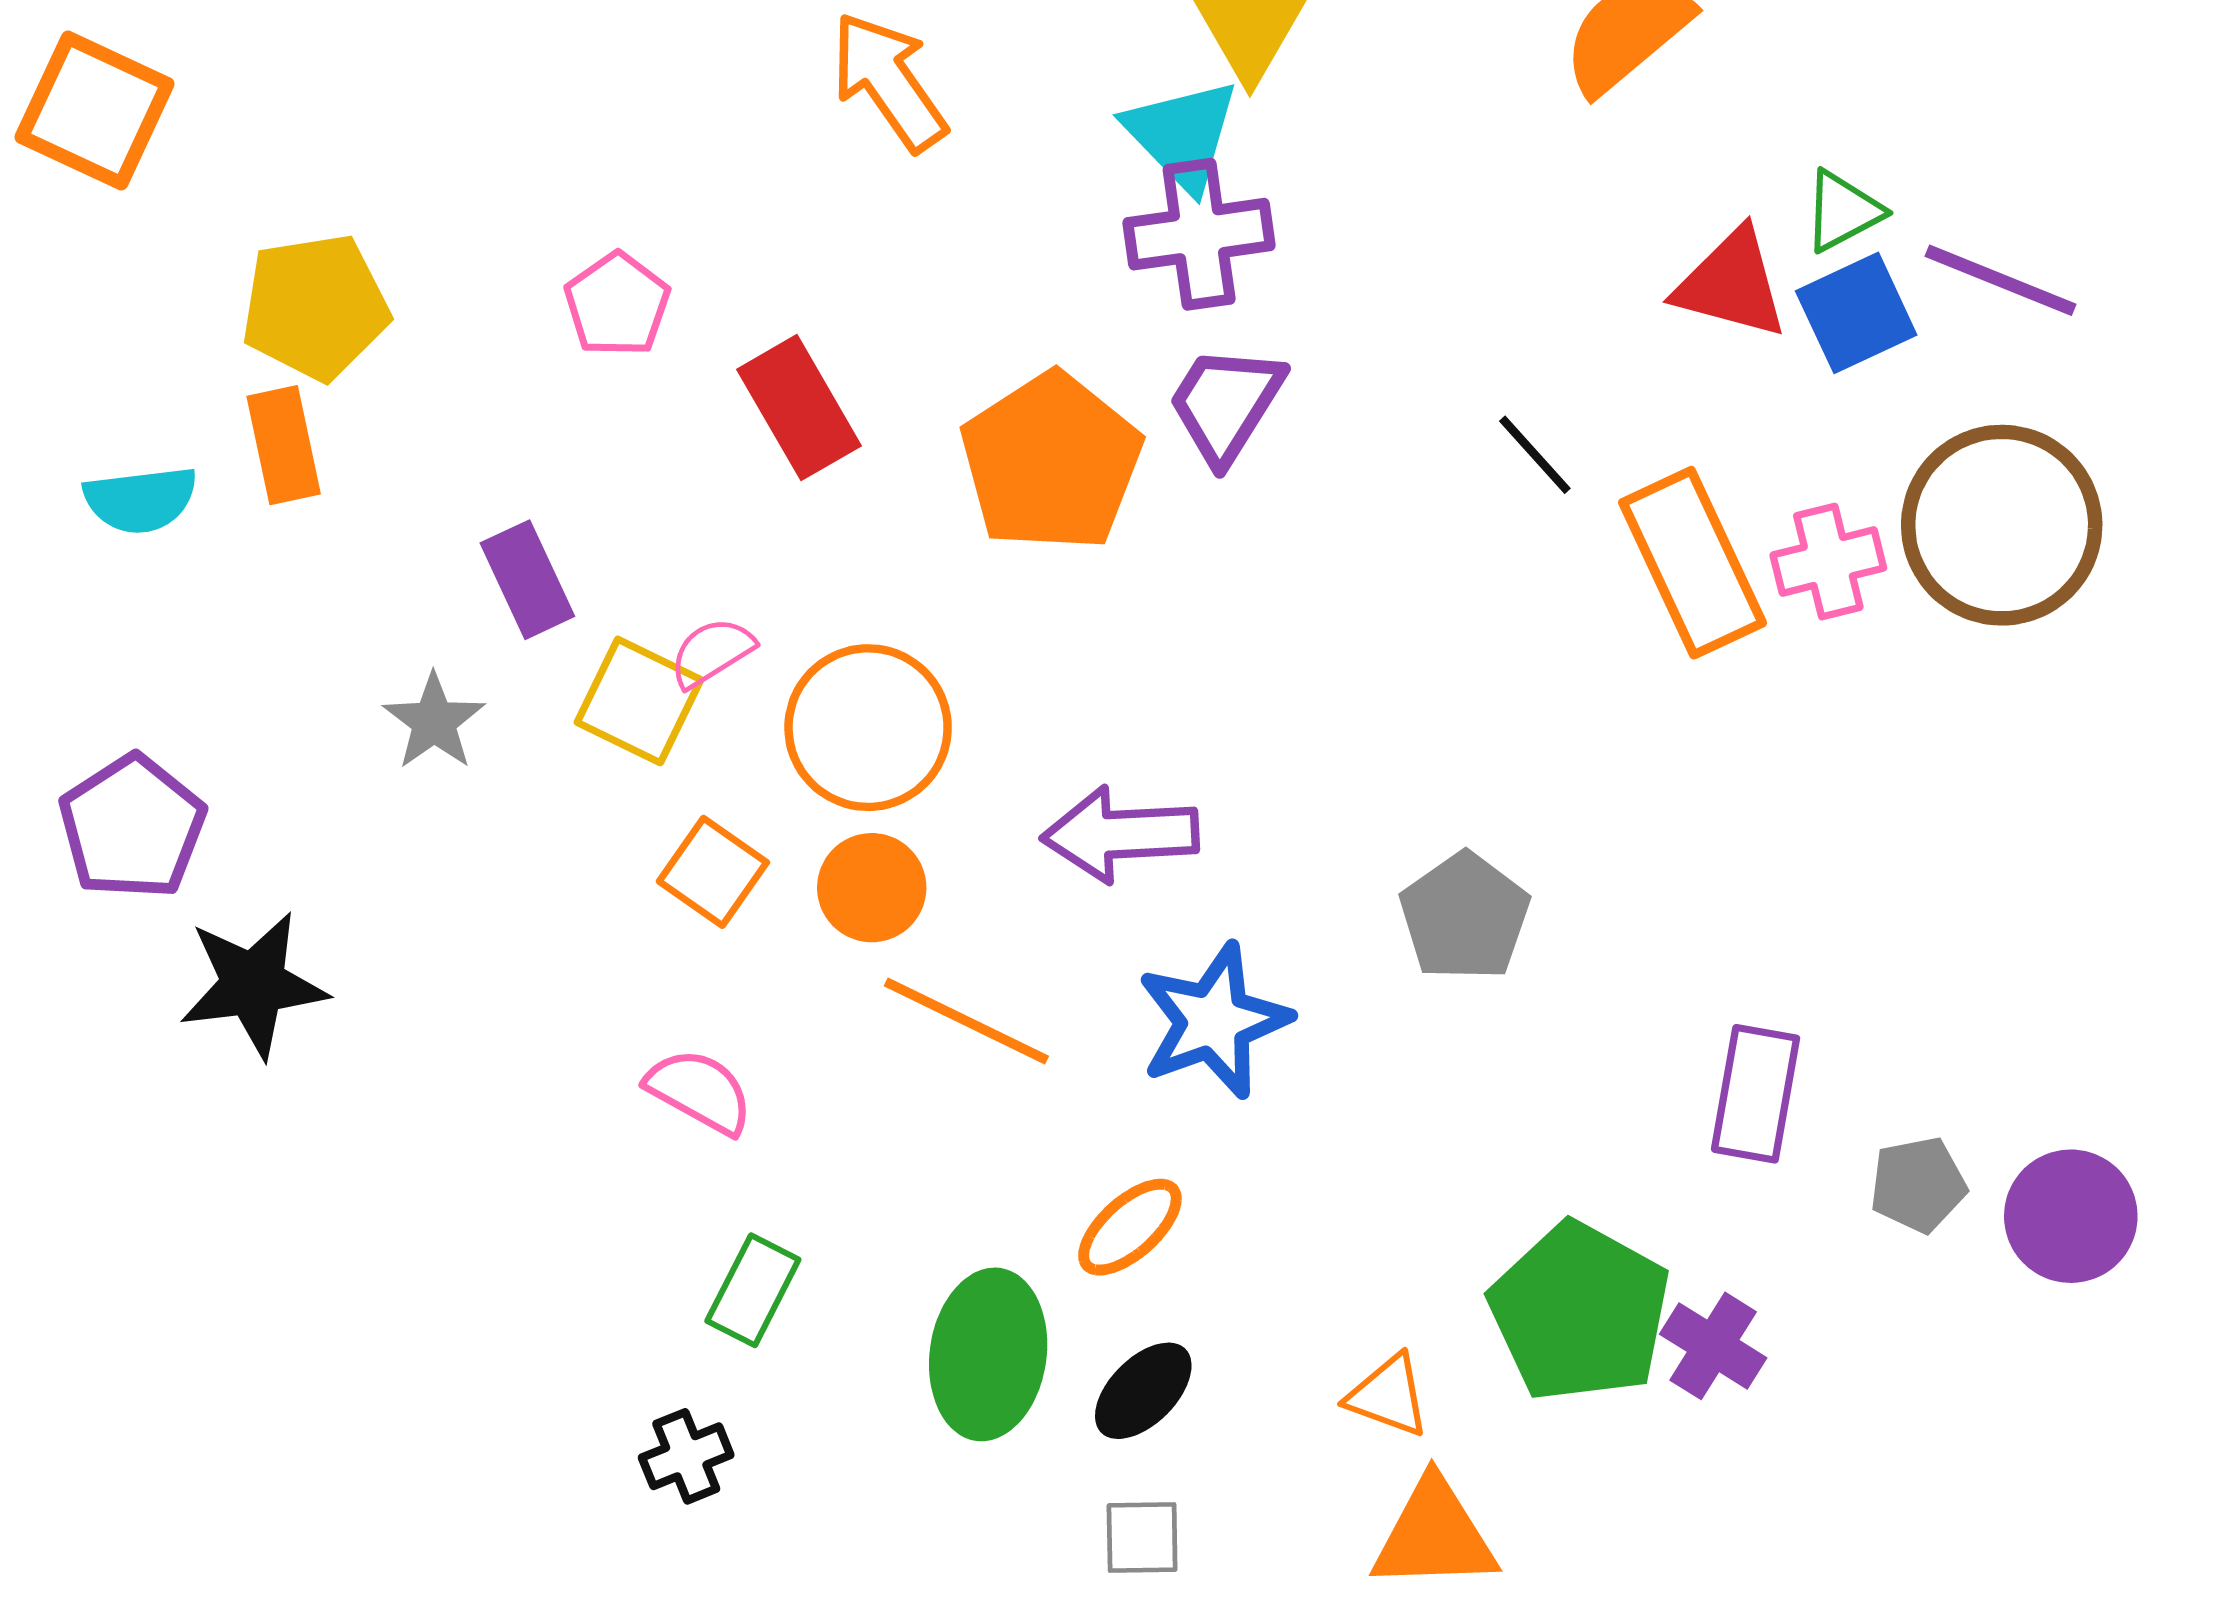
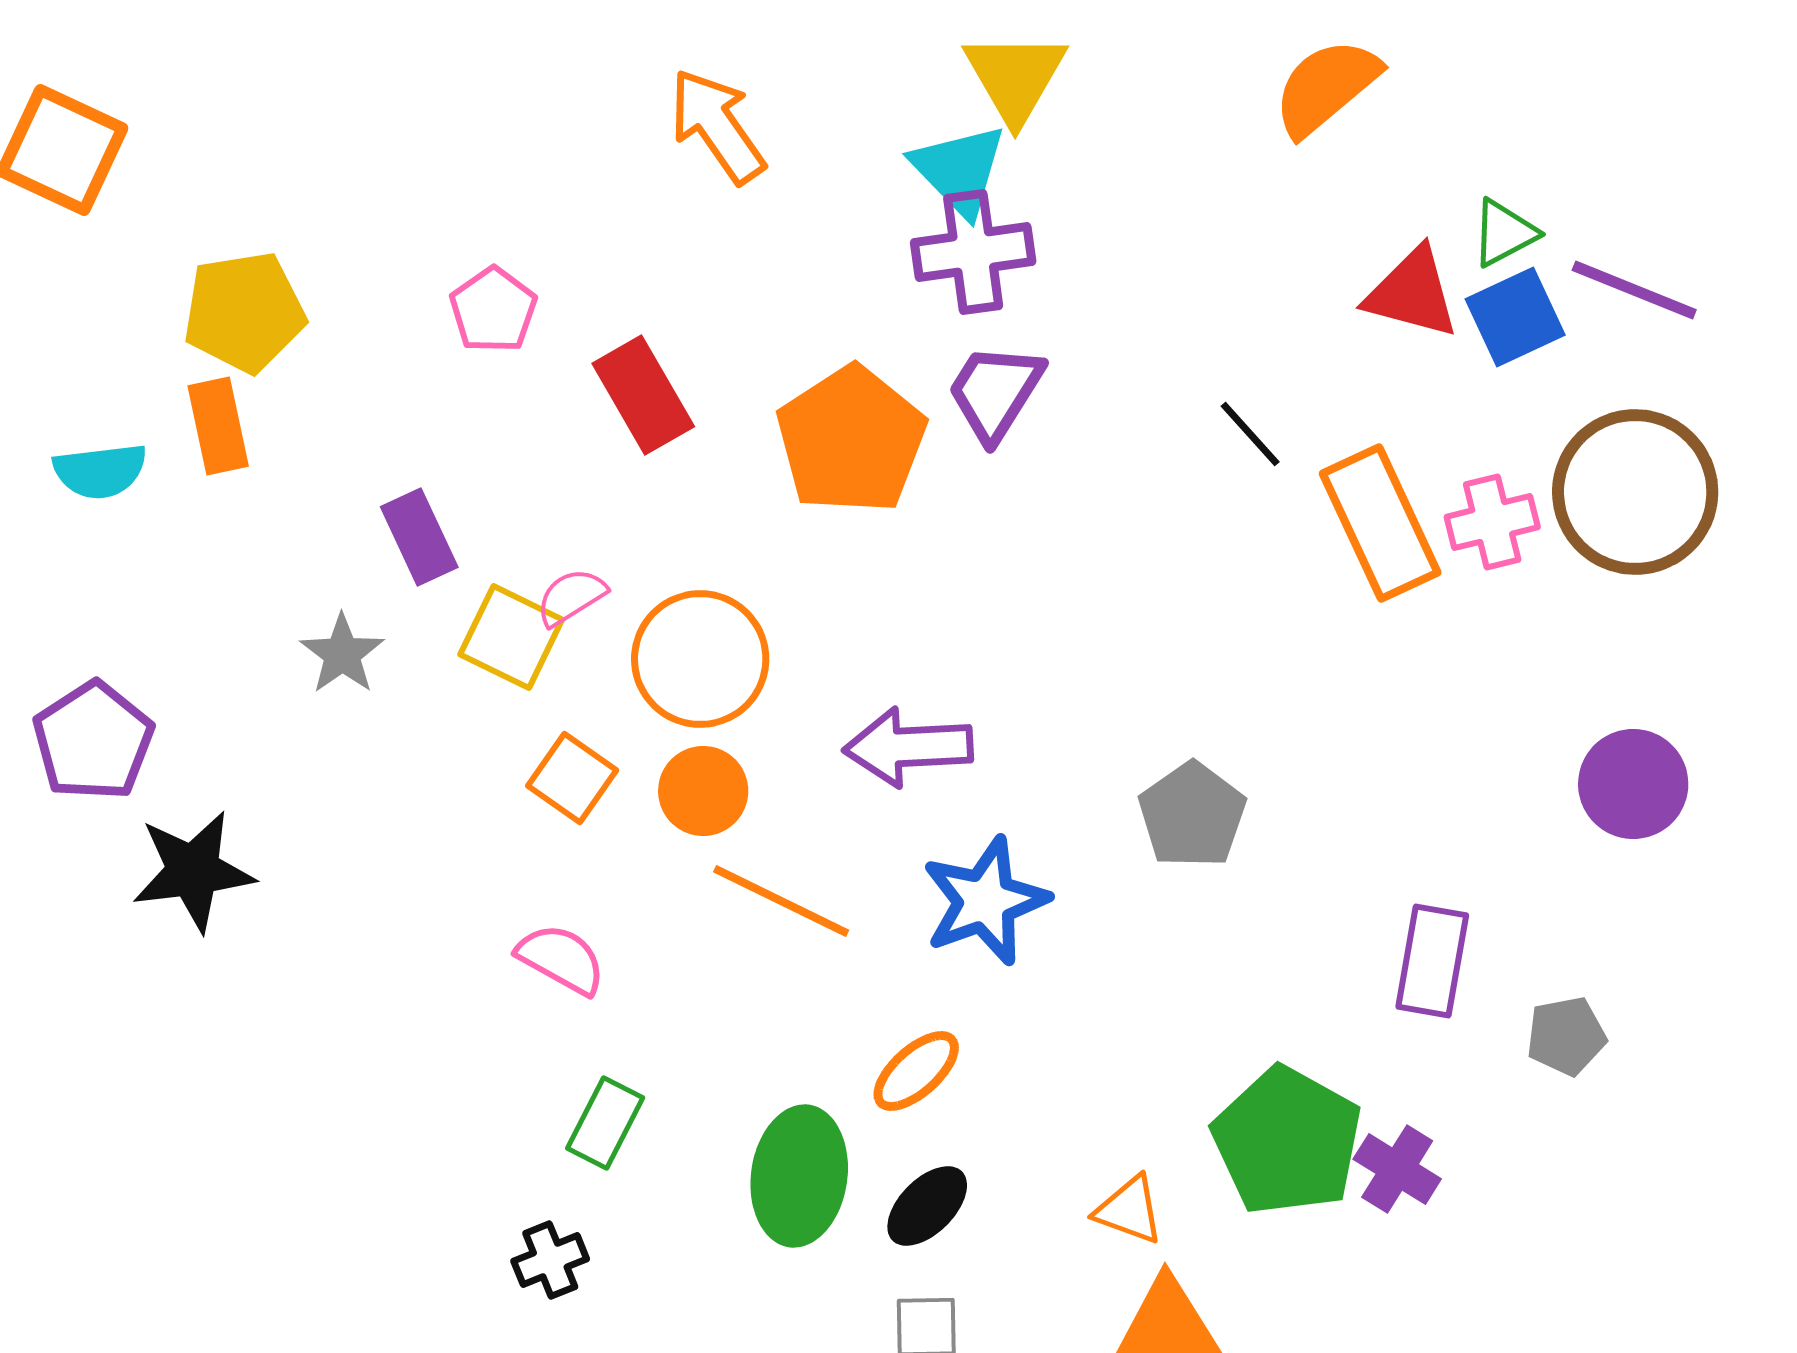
purple circle: (2071, 1216) -> (1633, 784), moved

